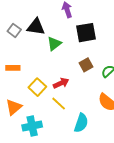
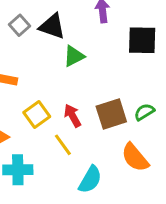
black square: (86, 33) -> (142, 40), moved
brown square: (86, 65) -> (111, 114), moved, size x1.5
red arrow: (61, 83) -> (72, 116), turned -105

